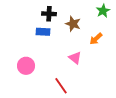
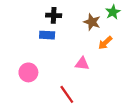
brown star: (73, 24) -> (92, 22), moved
pink triangle: (75, 58) -> (82, 64), turned -32

